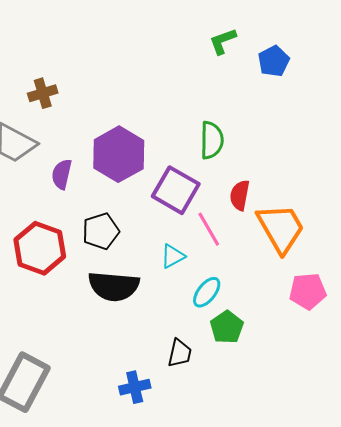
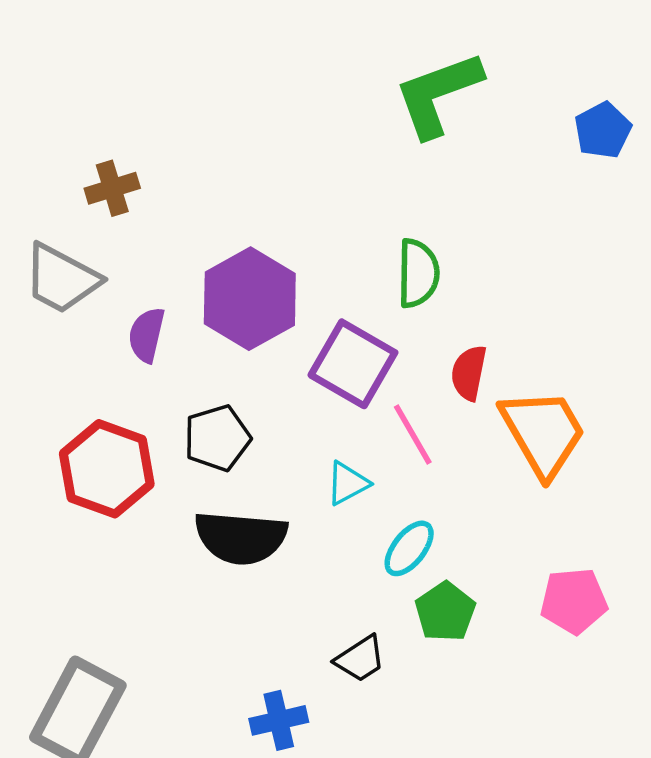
green L-shape: (223, 41) -> (438, 94), size x1.8
blue pentagon: (274, 61) -> (603, 130), moved
pink pentagon: (308, 291) -> (574, 601), moved
black trapezoid: (180, 353) -> (360, 659), turned 44

